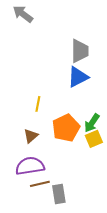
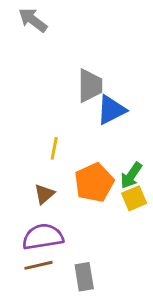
gray trapezoid: (80, 51) -> (90, 86), moved
brown line: (40, 184) -> (39, 265), moved

